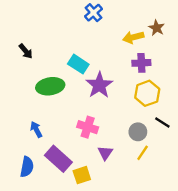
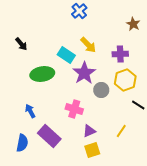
yellow arrow: (133, 37) -> (88, 45), moved, turned -120
gray circle: (138, 132) -> (101, 90), moved
purple triangle: (105, 153) -> (89, 131), turned 32
yellow square: (82, 175) -> (92, 150), moved

